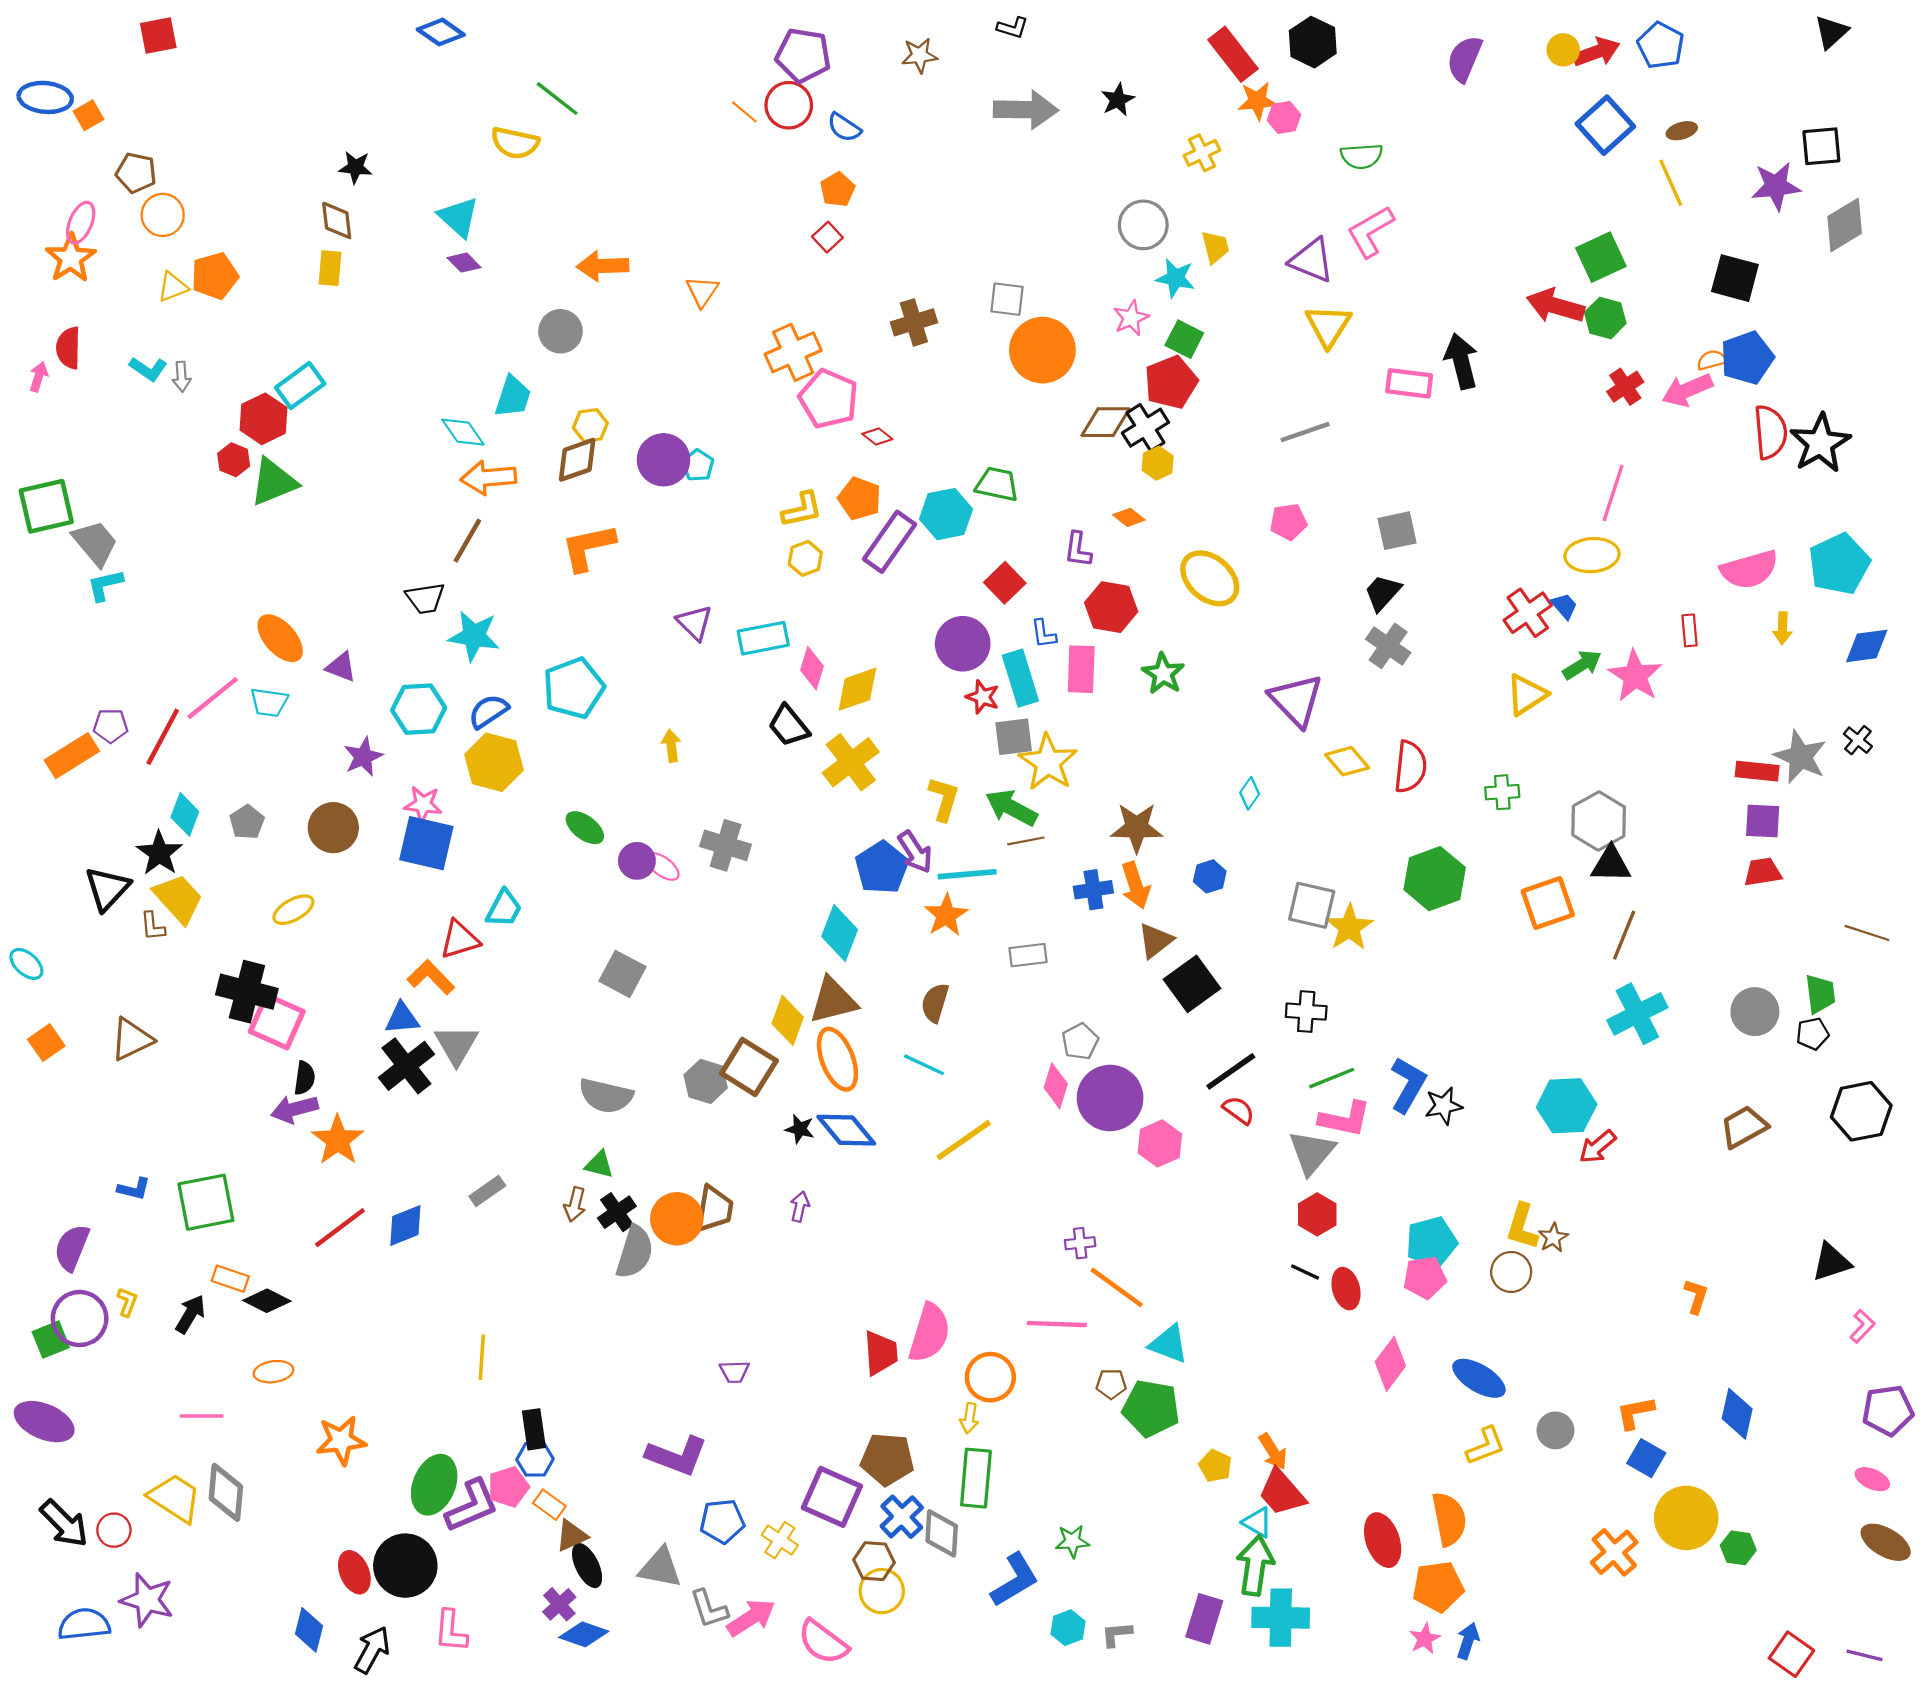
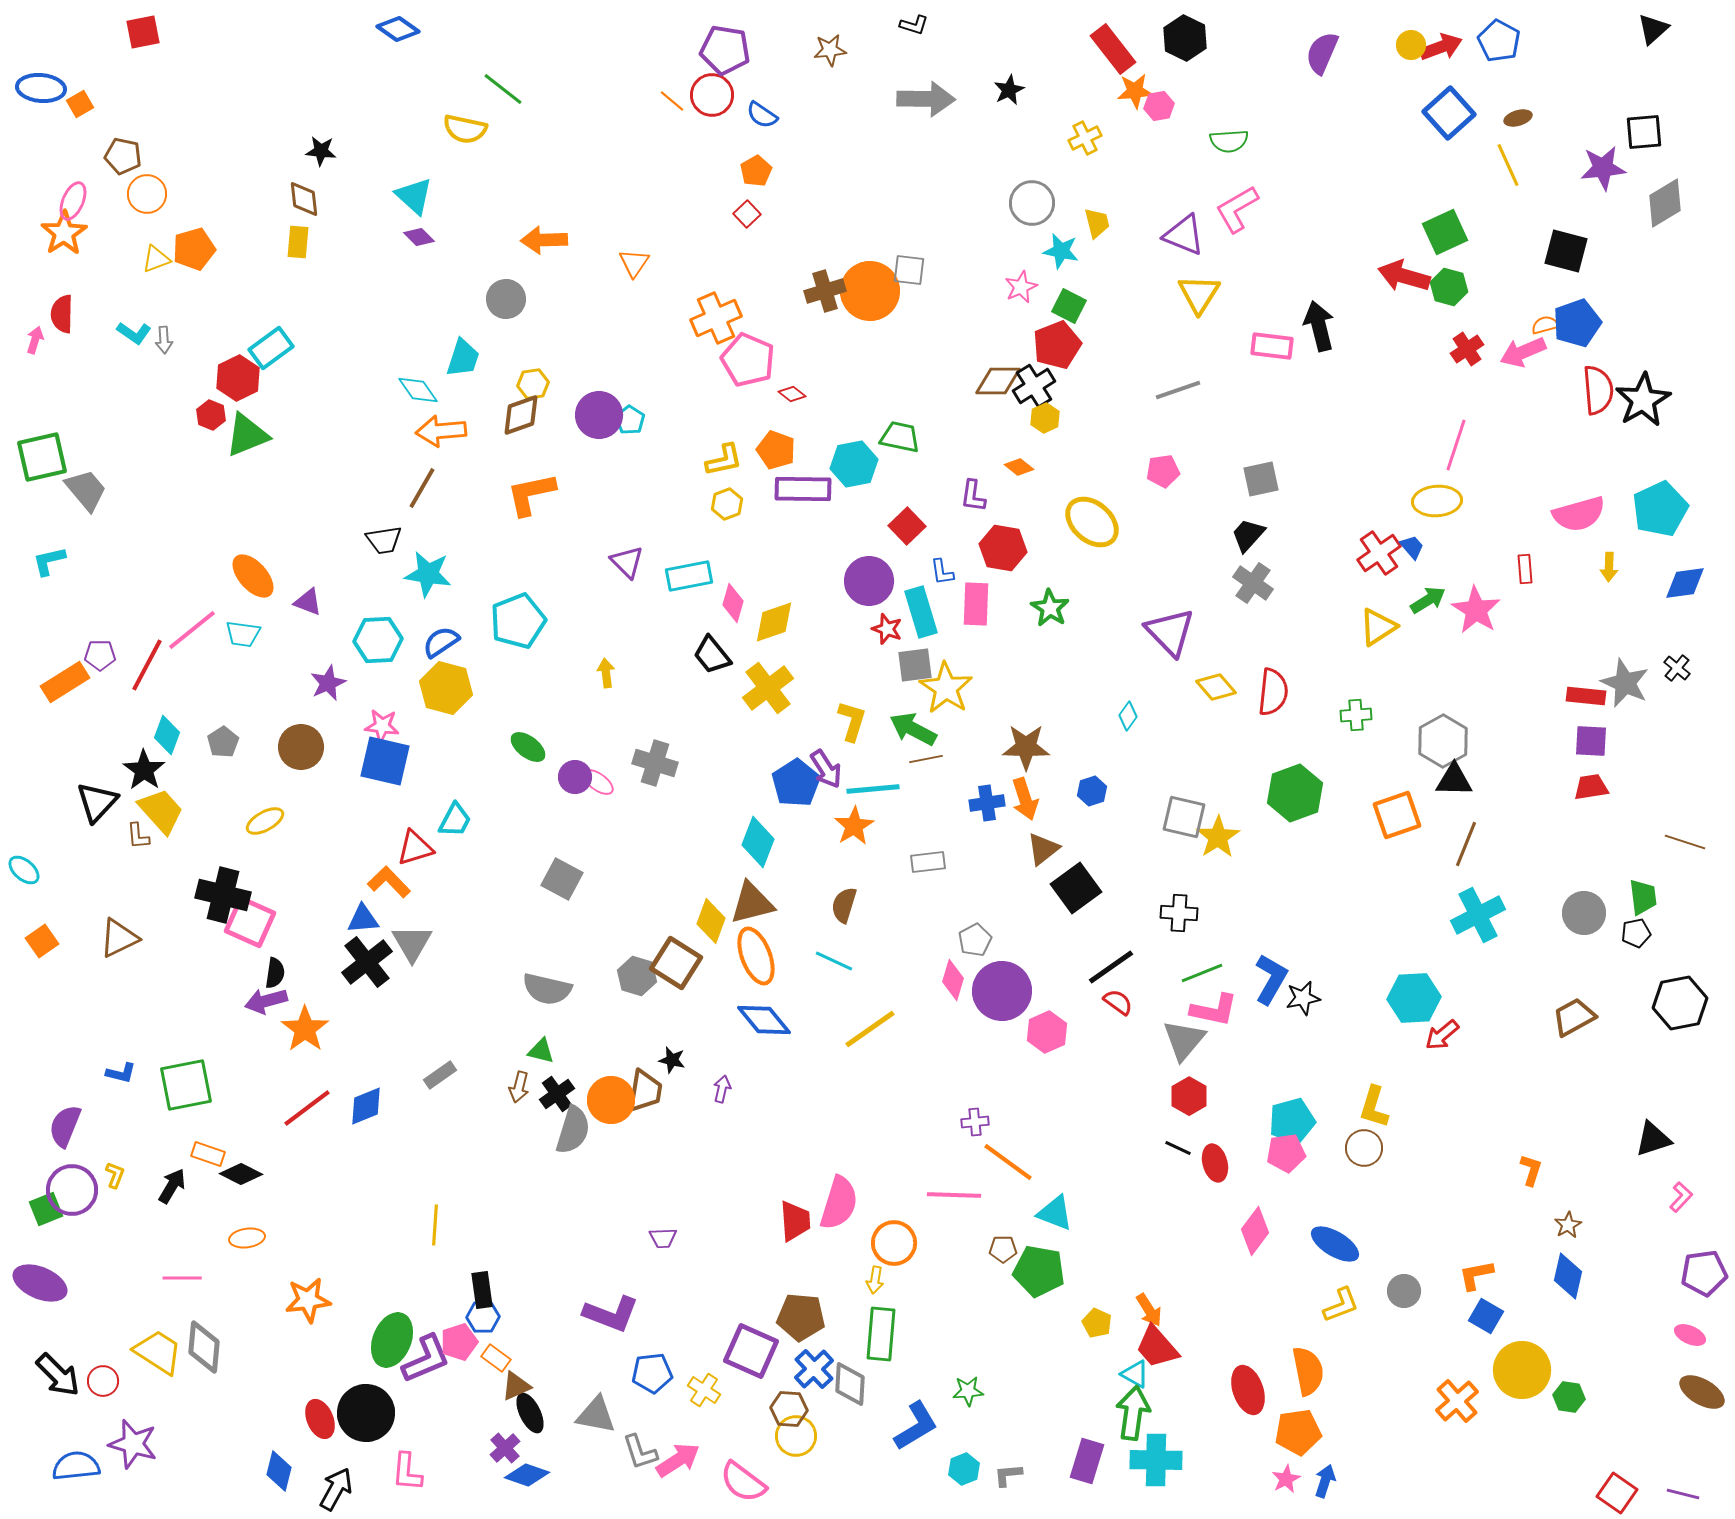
orange circle: (1042, 350) -> (870, 291), moved
purple rectangle: (890, 542) -> (803, 489), turned 56
cyan L-shape: (105, 585) -> (49, 561), moved
black star: (800, 1129) -> (672, 1060), moved
brown star: (1553, 1238) -> (1568, 1225), moved

